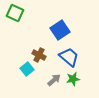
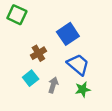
brown cross: (39, 55) -> (38, 53), moved, turned 32
gray arrow: (54, 80) -> (53, 85), moved, turned -32

